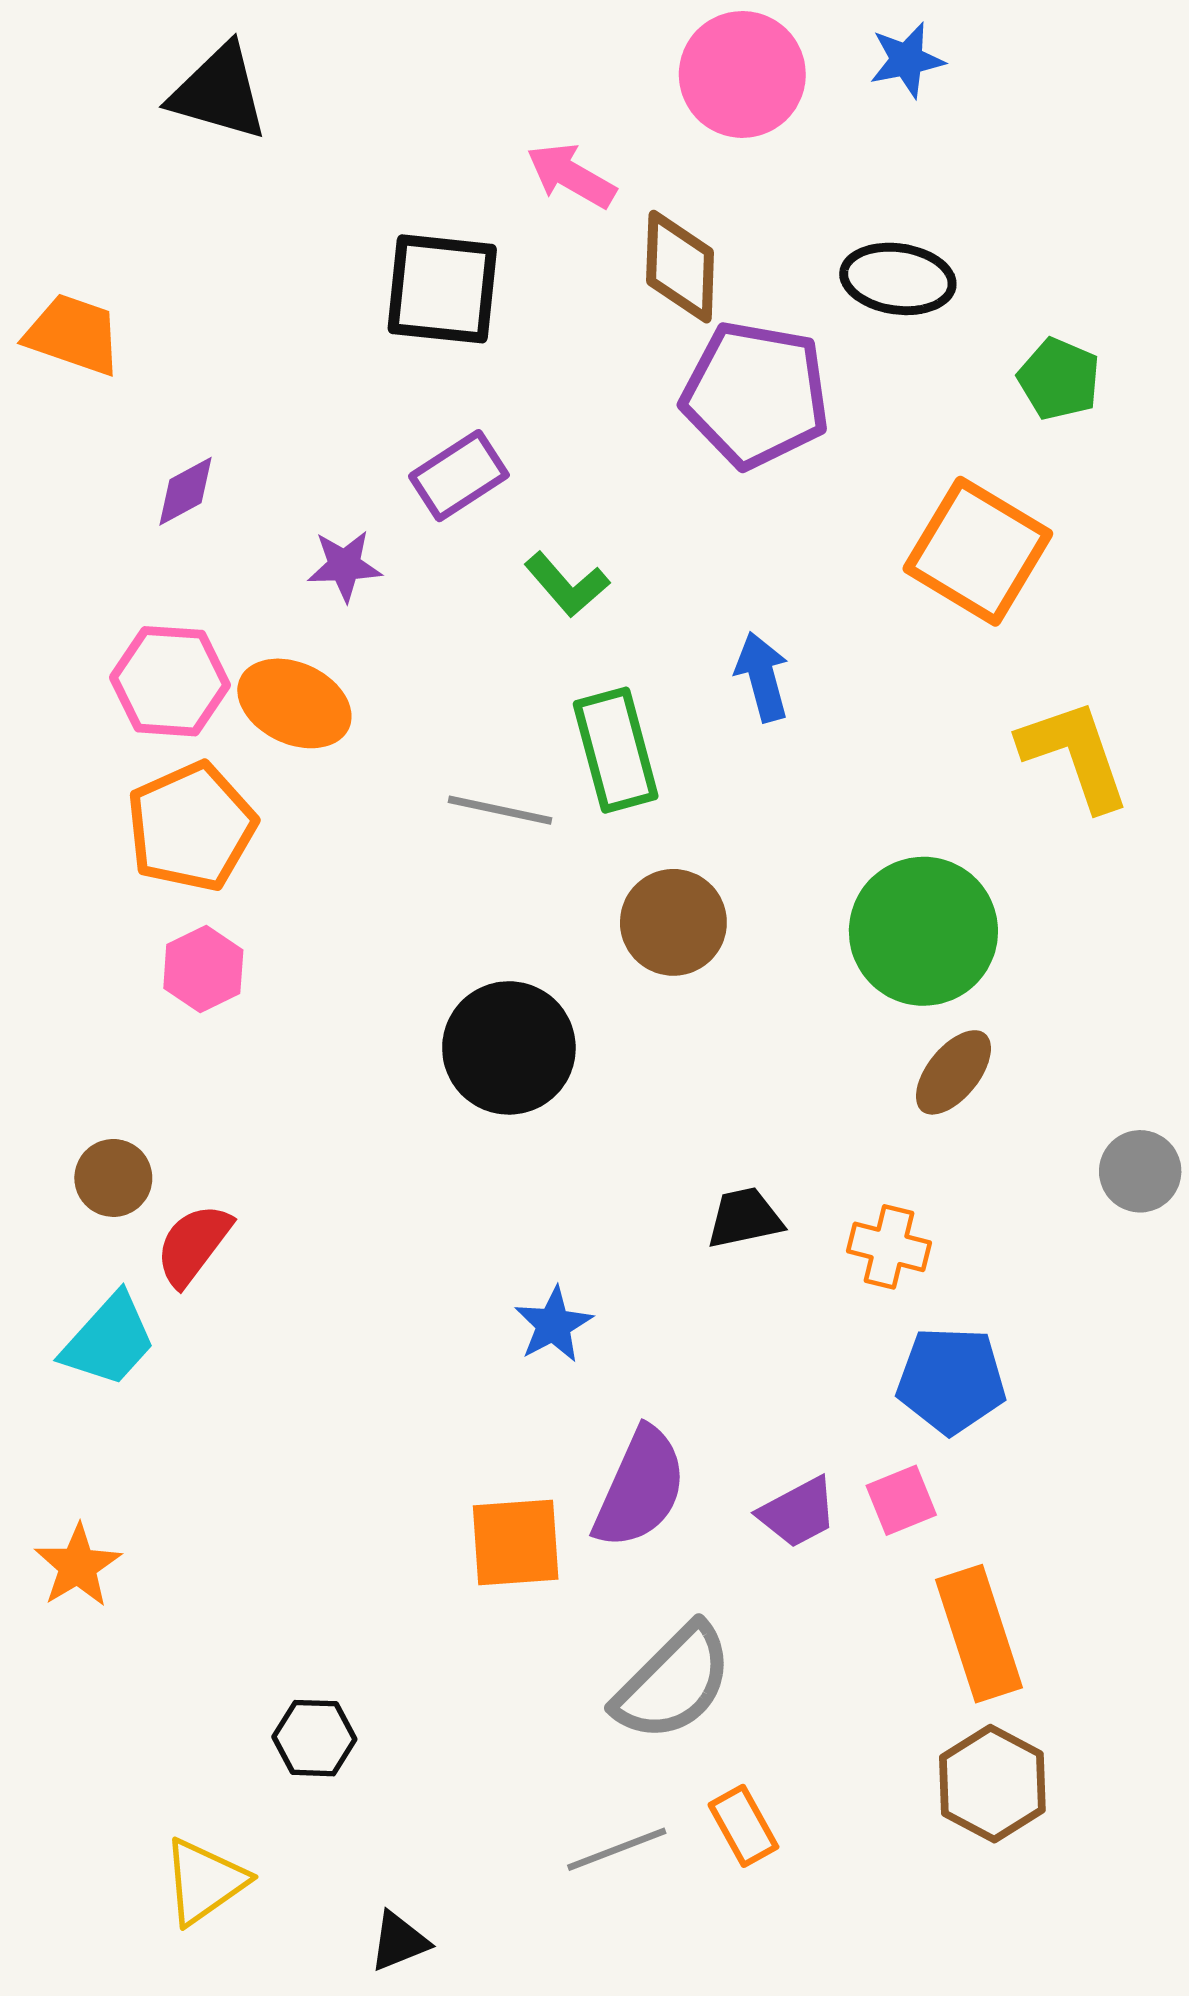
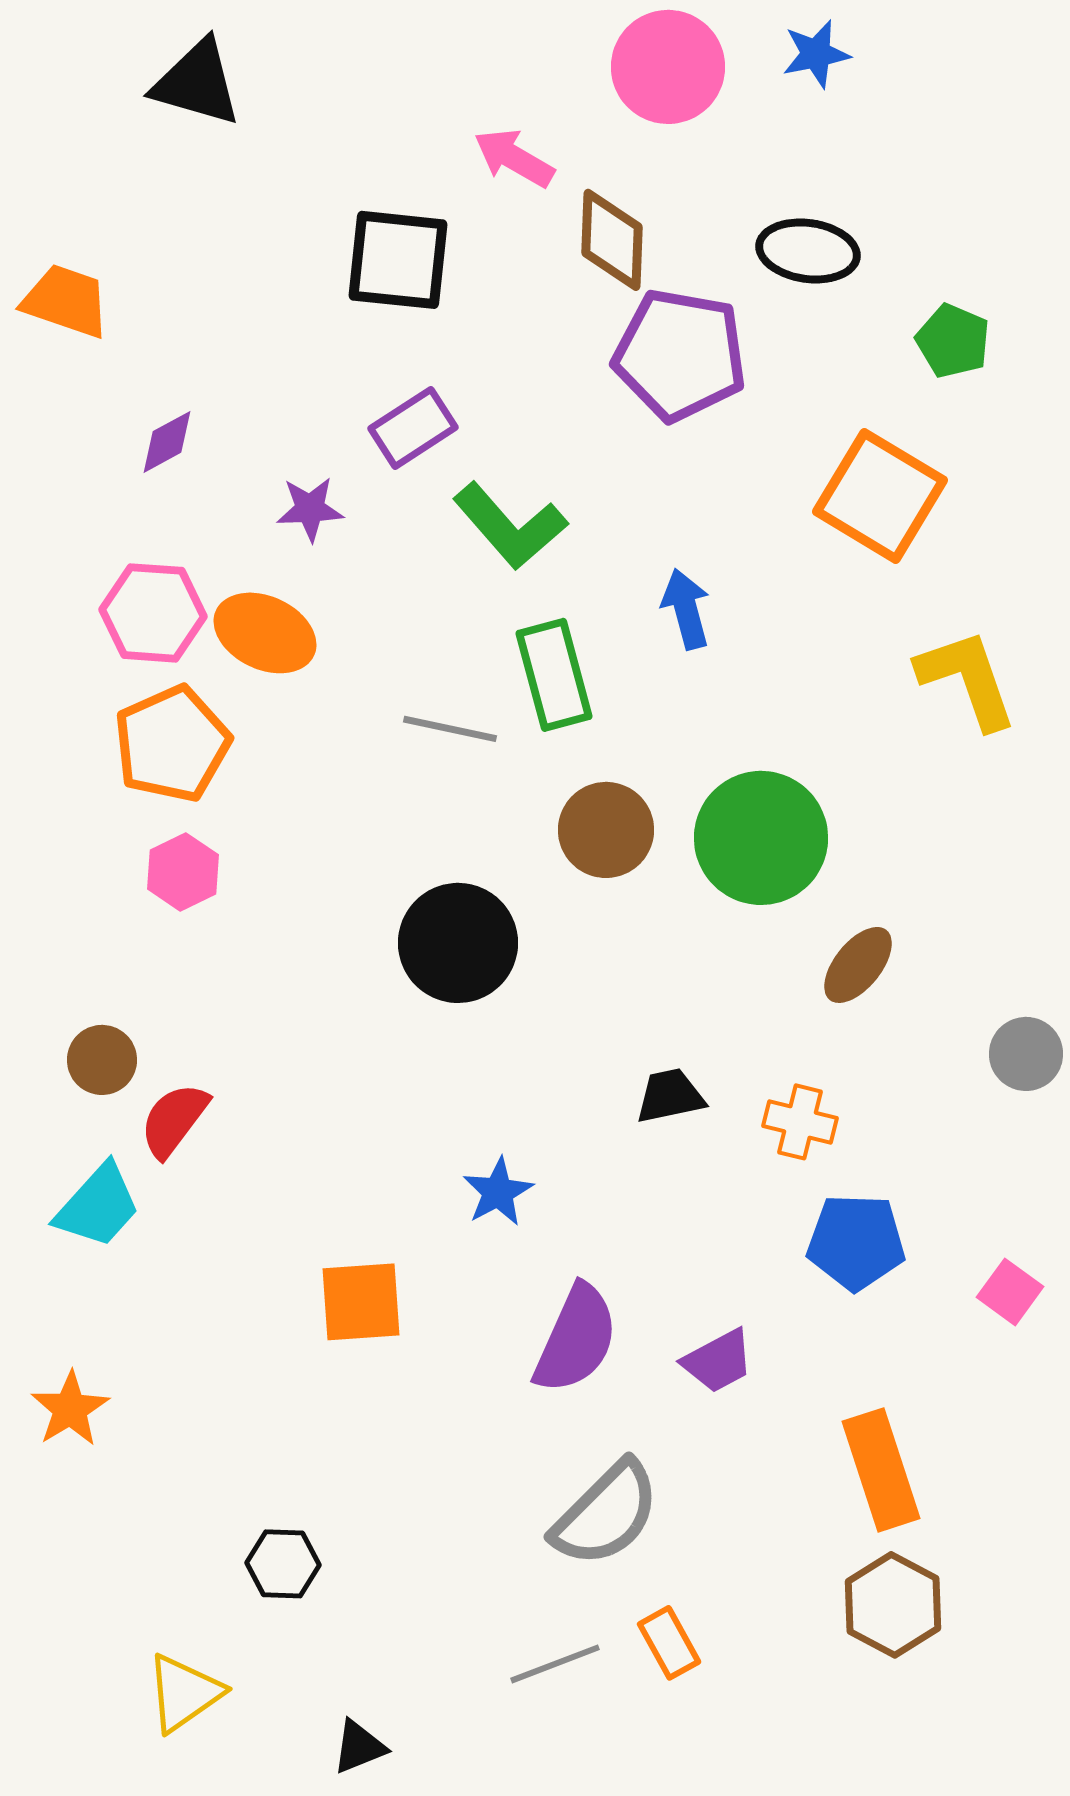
green L-shape: (567, 585) -> (510, 526), size x1.5
green circle: (923, 931) -> (761, 838), moved
pink square: (901, 1500) -> (1010, 1292), moved, turned -32
orange square: (516, 1542) -> (361, 1302), moved

